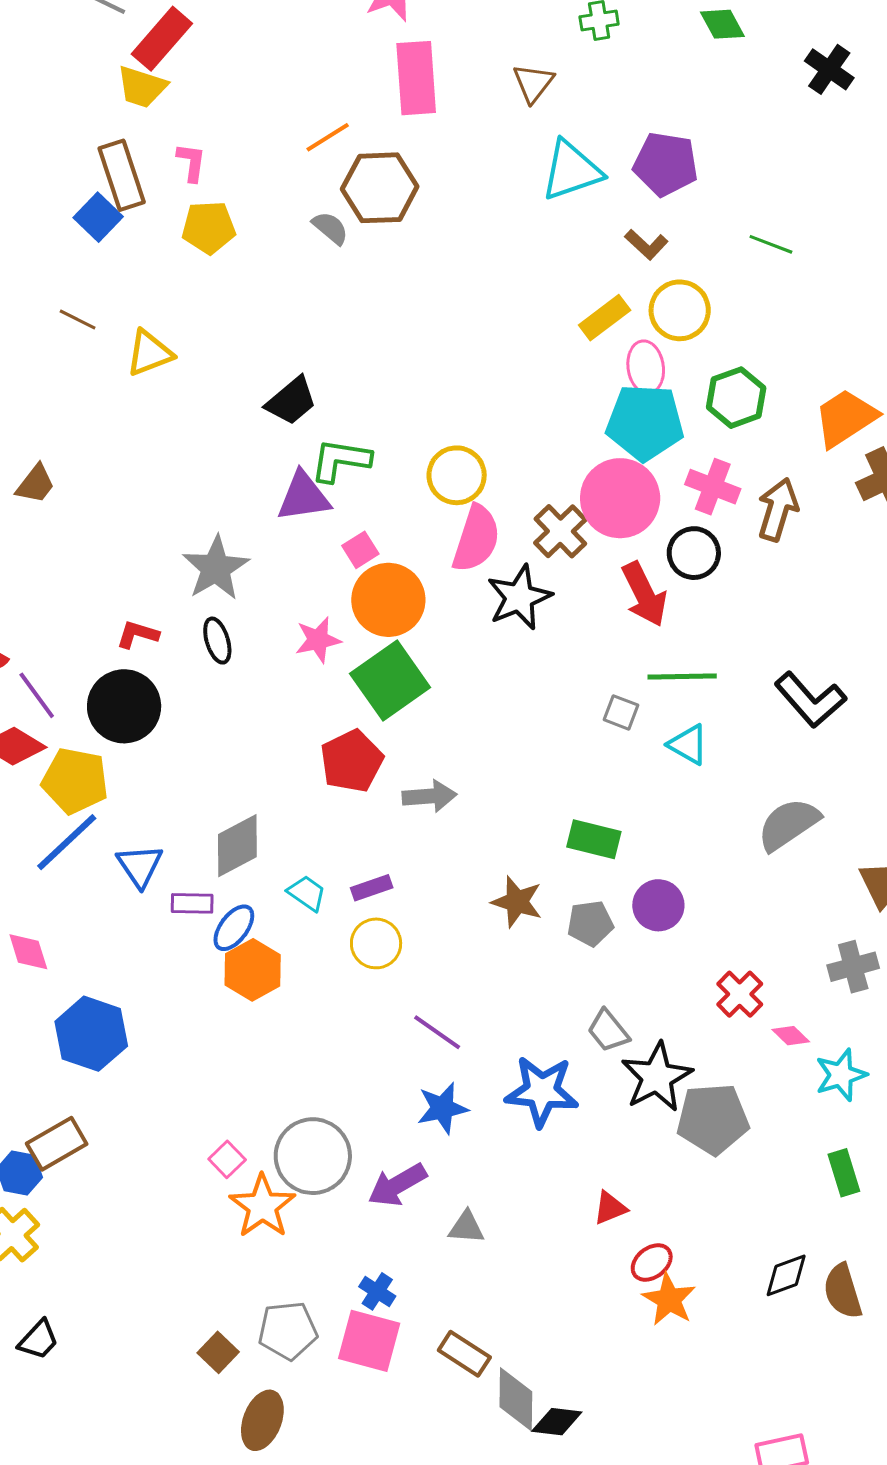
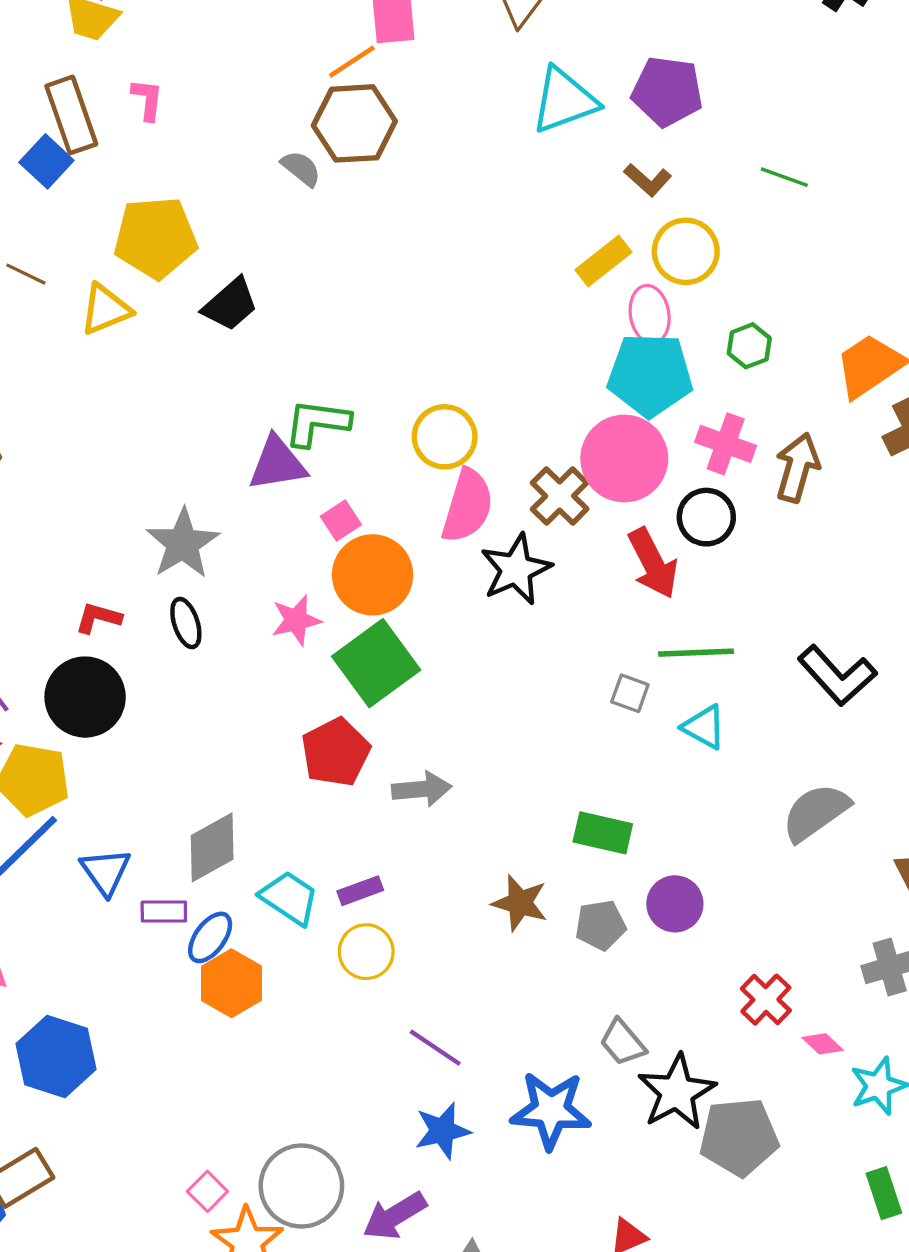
orange line: (328, 137) -> (352, 62), moved
yellow pentagon: (209, 227) -> (156, 238), moved, size x1.4
green hexagon: (736, 398) -> (749, 346), size x0.7
black trapezoid: (291, 401) -> (230, 304), moved
cyan trapezoid: (307, 893) -> (289, 898), size x1.4

